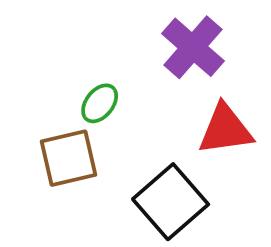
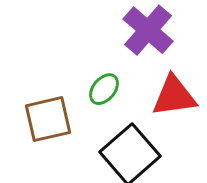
green ellipse: (100, 103) -> (104, 89), moved

